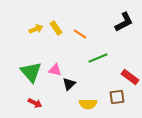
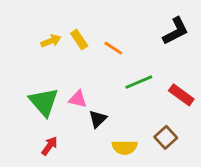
red rectangle: (130, 77) -> (181, 95), moved
brown square: (117, 97) -> (166, 137), turned -35
red arrow: (35, 103) -> (49, 146), turned -80

